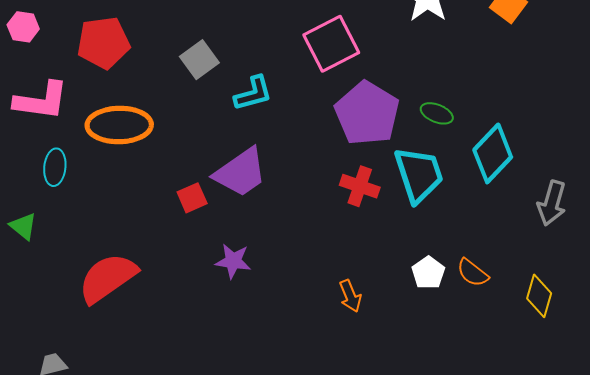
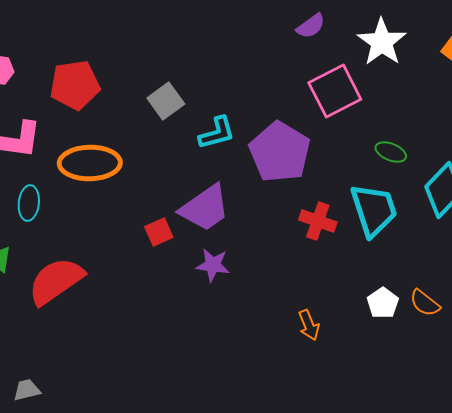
pink square: (331, 44) -> (335, 91), moved
purple pentagon: (367, 113) -> (280, 152), moved
purple star: (233, 261) -> (213, 265), moved
red semicircle: (108, 278) -> (56, 281), moved

